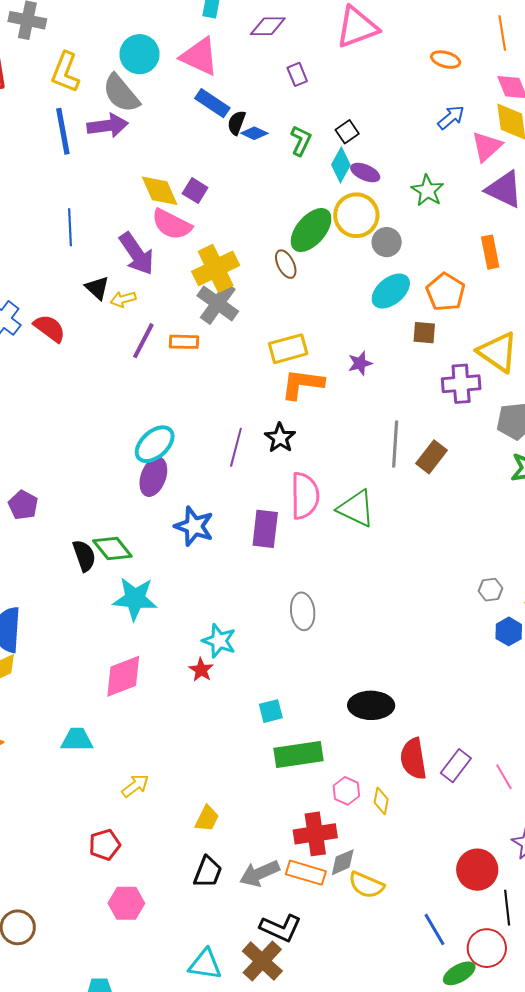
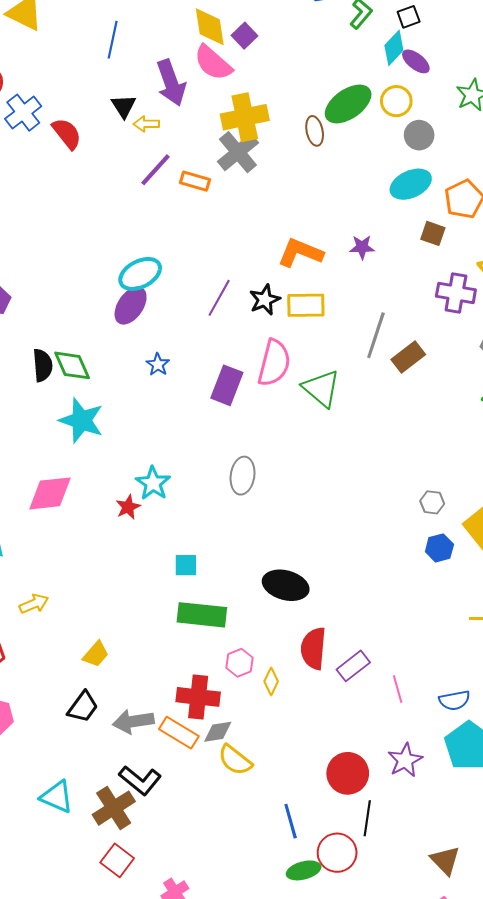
yellow circle: (356, 215) -> (396, 101), size x0.7
yellow rectangle: (288, 349) -> (306, 305), moved
blue star: (194, 526) -> (158, 365), size x0.6

